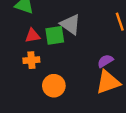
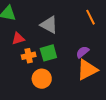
green square: (55, 35) -> (48, 53), moved
orange cross: (31, 60) -> (29, 56), moved

